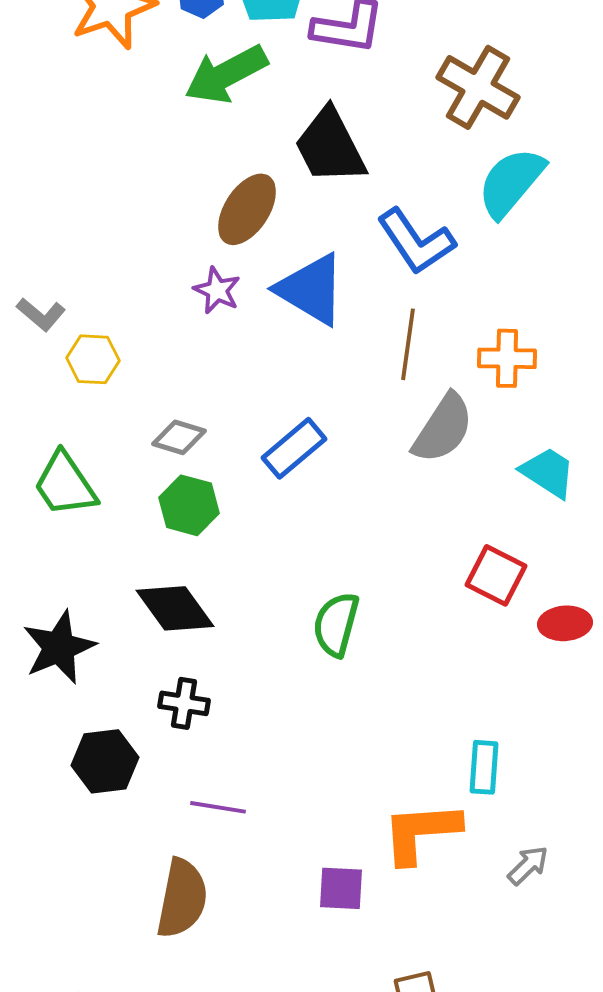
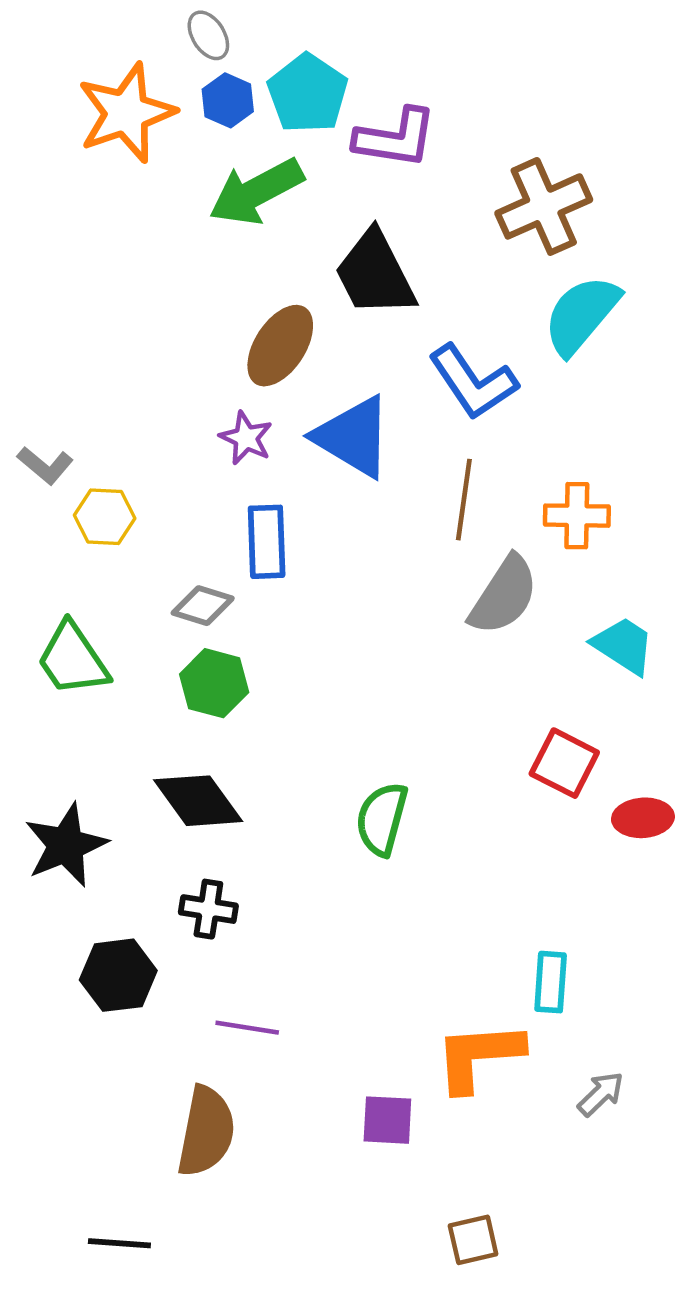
brown cross: (478, 87) -> (544, 206), turned 36
blue rectangle: (294, 448) -> (267, 542), moved, turned -52

